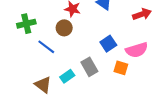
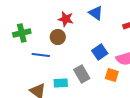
blue line: (46, 47) -> (41, 55), turned -30
cyan rectangle: (67, 76) -> (61, 83), turned 32

